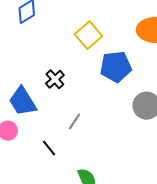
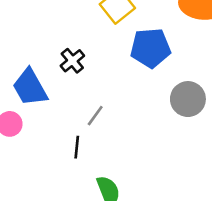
black line: (49, 148) -> (77, 147), moved, turned 42

